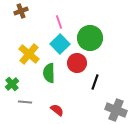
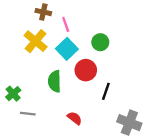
brown cross: (21, 11) -> (43, 12), moved, turned 32
green circle: (90, 38) -> (100, 42), size x0.6
yellow cross: (29, 54) -> (36, 41), moved
red semicircle: (57, 110) -> (75, 118), moved

